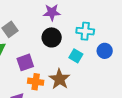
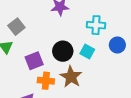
black circle: (52, 37) -> (63, 51), moved

